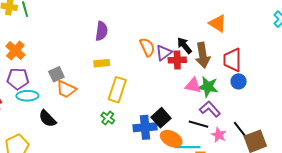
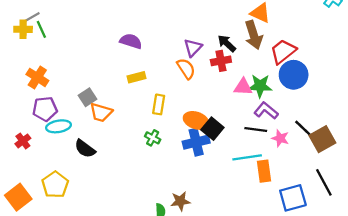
purple semicircle: (101, 31) -> (131, 41), turned -72
orange semicircle: (147, 47) -> (186, 69), moved
purple triangle: (164, 53) -> (193, 48), moved
brown arrow: (203, 55) -> (254, 35), moved
red trapezoid: (232, 60) -> (283, 51), turned 60
blue circle: (239, 81) -> (294, 75), size x1.6
yellow rectangle: (117, 90) -> (159, 104), size x0.7
orange ellipse: (171, 139) -> (196, 120), moved

